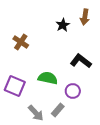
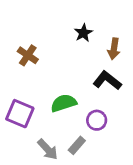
brown arrow: (85, 17) -> (114, 49), moved
green semicircle: (48, 78) -> (64, 103), turned -30

